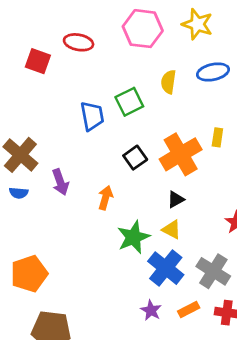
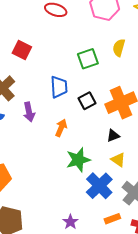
red square: (38, 61) -> (22, 50), moved
blue trapezoid: (92, 116) -> (59, 87), moved
yellow triangle: (172, 230) -> (118, 160), moved
purple star: (151, 310) -> (70, 222), moved

